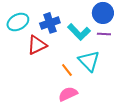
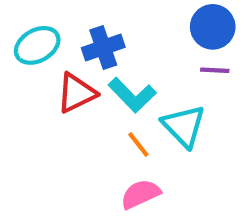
cyan L-shape: (79, 32) -> (132, 95), moved

